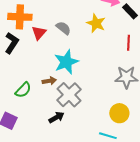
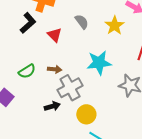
red triangle: (39, 33) -> (55, 35), moved, turned -42
cyan star: (66, 62) -> (99, 63), moved
yellow circle: (119, 113) -> (86, 114), moved

